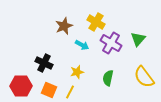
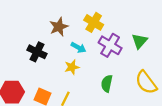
black cross: (44, 63) -> (37, 52), moved
yellow star: (77, 72) -> (72, 67), moved

